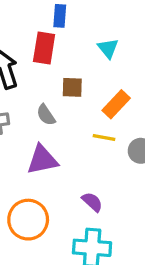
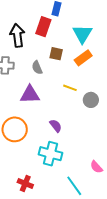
cyan triangle: (108, 48) -> (82, 34), size x1.5
orange rectangle: (116, 104) -> (83, 58), moved

